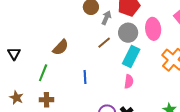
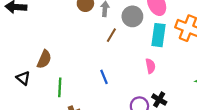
brown semicircle: (61, 47) -> (44, 59), moved
cyan rectangle: (131, 57) -> (158, 35), moved

